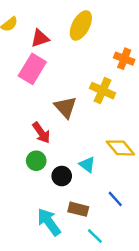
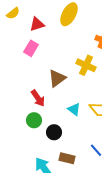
pink rectangle: (32, 69) -> (31, 48), size x0.7
brown triangle: (66, 107) -> (57, 78), turned 36
cyan triangle: (87, 165) -> (74, 109), moved

